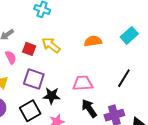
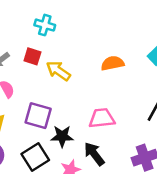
red square: (29, 49) -> (32, 56), moved
black arrow: (89, 108) -> (94, 154), moved

